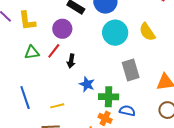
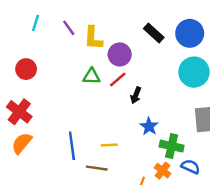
purple circle: (62, 29) -> (120, 54), moved
blue line: (25, 98) -> (72, 146), moved

